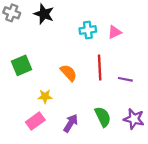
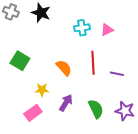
green square: (21, 65) -> (20, 61), turned -36
purple arrow: (71, 123) -> (66, 103), moved

